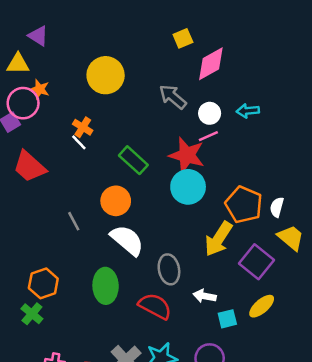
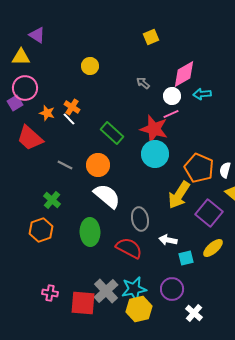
pink diamond: (211, 64) -> (184, 74), moved
yellow circle: (106, 75) -> (90, 66), size x0.6
orange star: (40, 89) -> (47, 113), moved
gray arrow: (173, 97) -> (143, 83), size x0.6
gray line: (74, 221) -> (65, 165), moved, turned -35
green cross: (32, 314) -> (52, 200), moved

